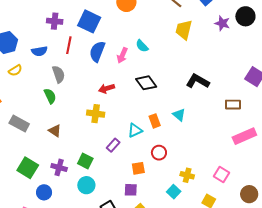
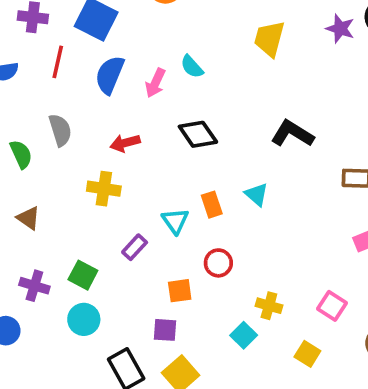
gray semicircle: (59, 74) -> (60, 130), moved
cyan triangle: (135, 130) -> (175, 221), turned -42

